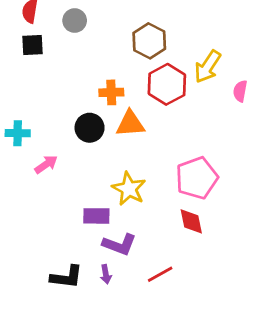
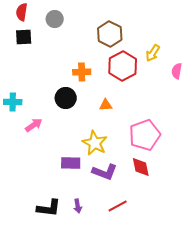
yellow arrow: (208, 67) -> (153, 53), size x0.7
orange triangle: (130, 124) -> (106, 105), moved, size x0.6
purple L-shape: (119, 244) -> (105, 172), moved

